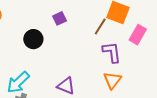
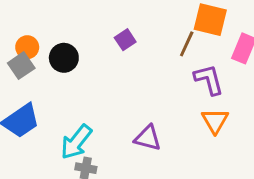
black circle: (33, 39) -> (64, 58), moved

